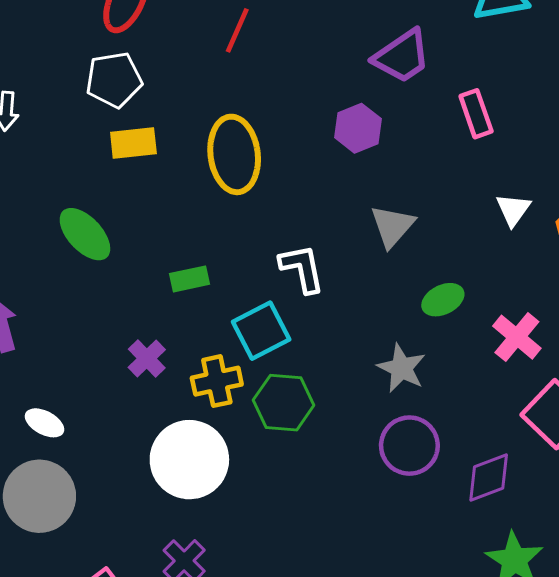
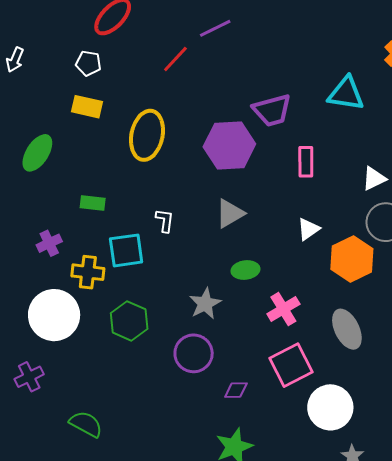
white pentagon: (114, 80) -> (88, 63), size x0.7
purple hexagon: (358, 128) -> (229, 145), size x1.6
green ellipse: (85, 234) -> (37, 153), turned 57
white L-shape: (302, 268) -> (165, 221), size x0.7
green hexagon: (284, 403) -> (129, 321), moved
purple diamond: (489, 477) -> (236, 390), size x0.7

